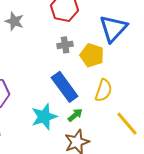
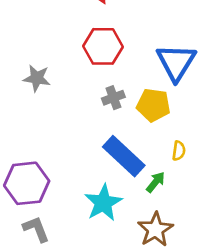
yellow semicircle: (103, 90) -> (179, 151), size x0.6
green arrow: (75, 115) -> (156, 182), moved

